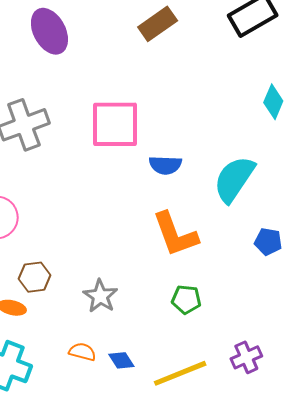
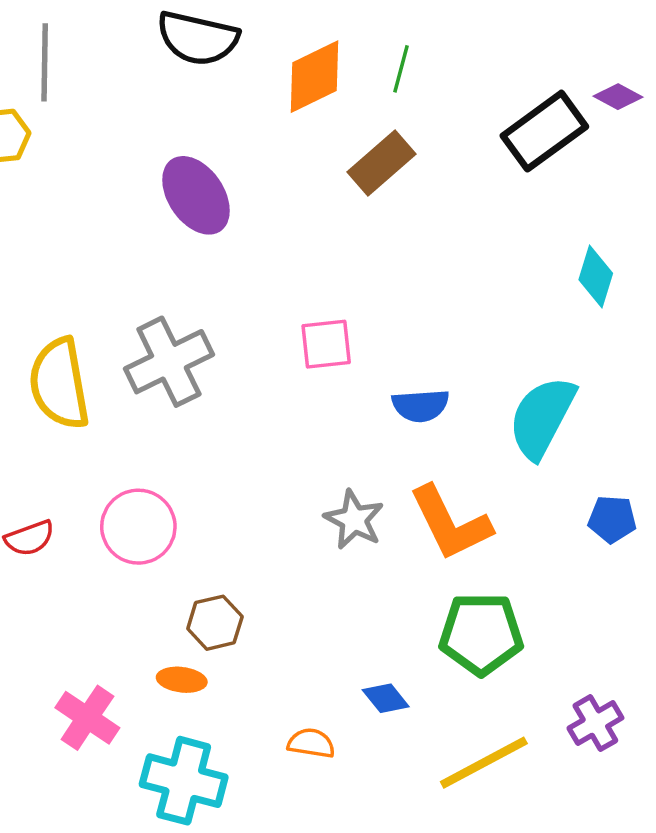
pink square: (115, 124) -> (326, 344), size x0.6
gray star: (100, 296) -> (354, 520), moved
green pentagon: (186, 299) -> (481, 634), size x1.6
blue diamond: (121, 360) -> (386, 698), moved

